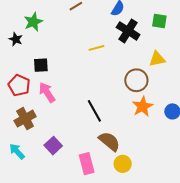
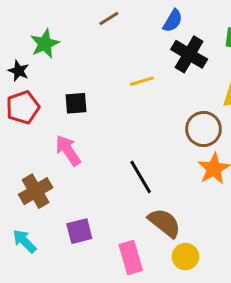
black square: (41, 65) -> (76, 103), moved
red pentagon: (19, 85) -> (23, 107), moved, turned 30
purple square: (53, 146) -> (79, 231), turned 30

